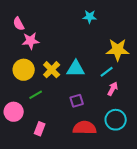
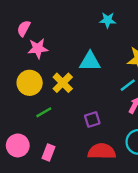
pink semicircle: (19, 24) -> (24, 28), turned 56
cyan triangle: (76, 69) -> (90, 61), moved
pink circle: (14, 112) -> (18, 145), moved

